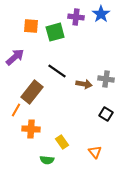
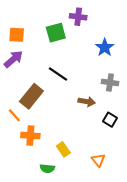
blue star: (101, 14) -> (105, 47), moved
orange square: (31, 26) -> (17, 35), moved
brown arrow: (84, 84) -> (87, 102), moved
orange line: (16, 110) -> (14, 115), turned -72

